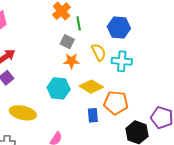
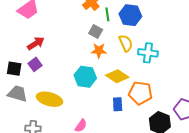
blue hexagon: (119, 27) -> (130, 15), moved

